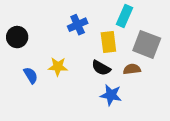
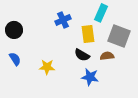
yellow star: (58, 67) -> (47, 67), moved
blue semicircle: (31, 75) -> (15, 59), moved

